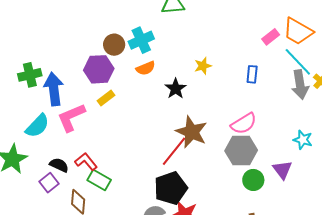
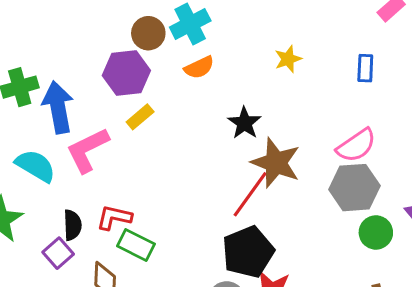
black star: (176, 89) -> (244, 123), moved
cyan semicircle: (37, 126) -> (35, 166), turned -100
red L-shape: (86, 162) -> (114, 217), turned -35
black semicircle: (59, 165) -> (72, 225), turned 66

